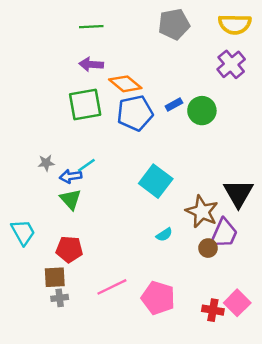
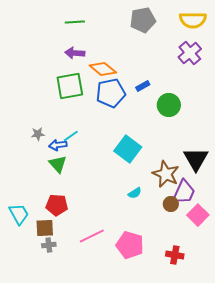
green circle: (202, 111) -> (169, 105), moved
cyan trapezoid: (23, 232) -> (19, 214), moved
pink square: (237, 303) -> (198, 215), moved

